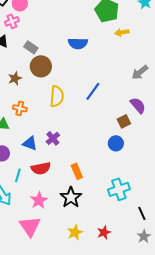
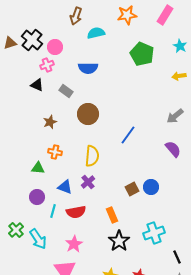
yellow arrow: (122, 32) -> (179, 76), moved
blue semicircle: (78, 43) -> (88, 68), moved
brown circle: (41, 66) -> (88, 114), moved
yellow semicircle: (57, 96) -> (92, 156), moved
brown square: (124, 121) -> (132, 189), moved
cyan line: (18, 175) -> (53, 211), moved
black star: (71, 197) -> (119, 241), moved

